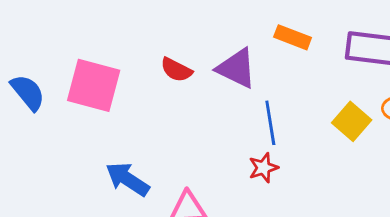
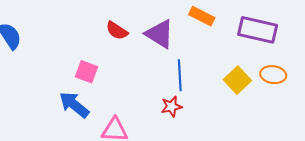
pink square: (94, 85) -> (87, 72), moved, size x0.6

